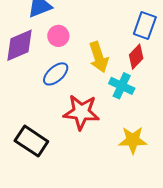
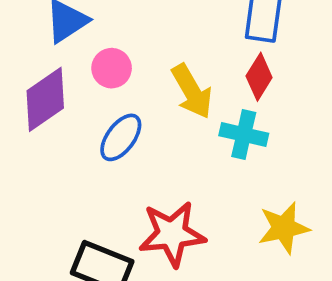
red star: (81, 112) -> (172, 234), moved

